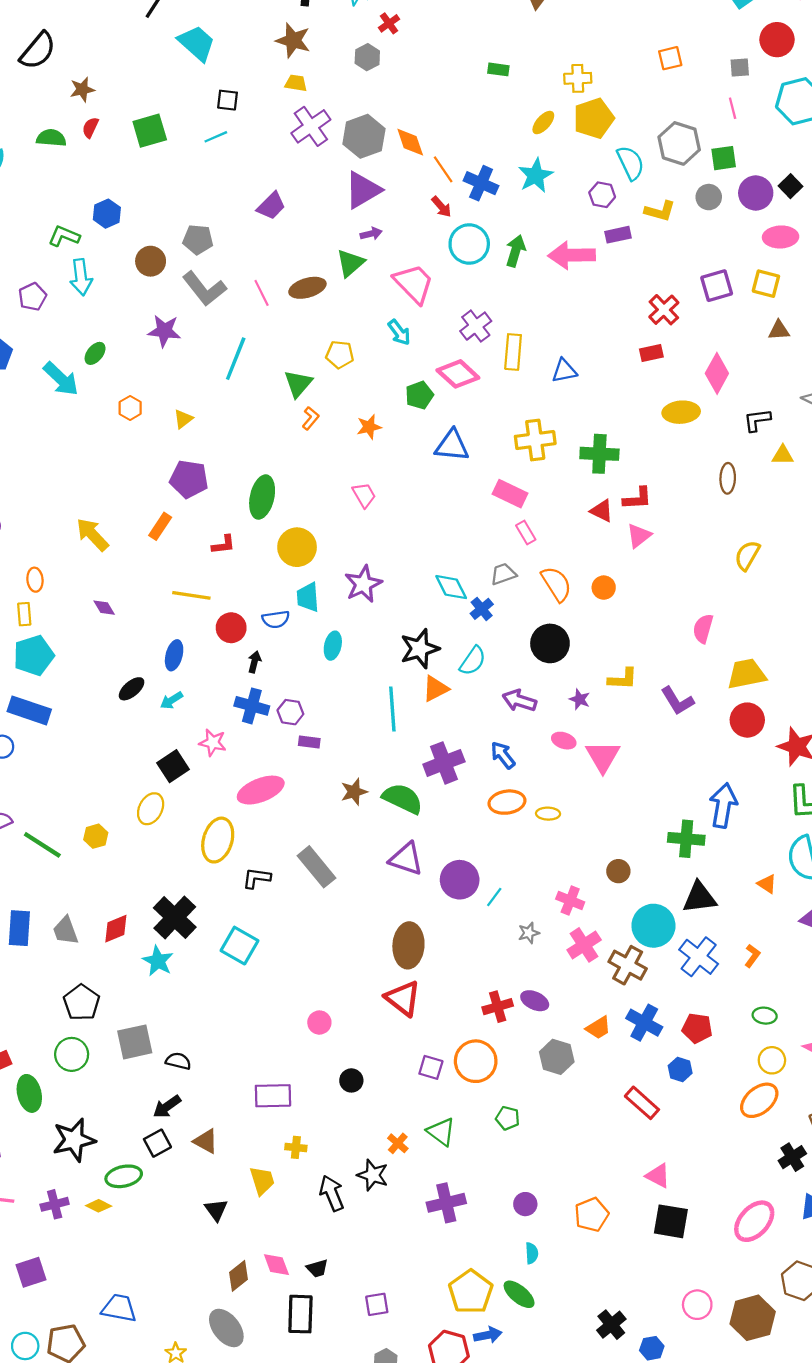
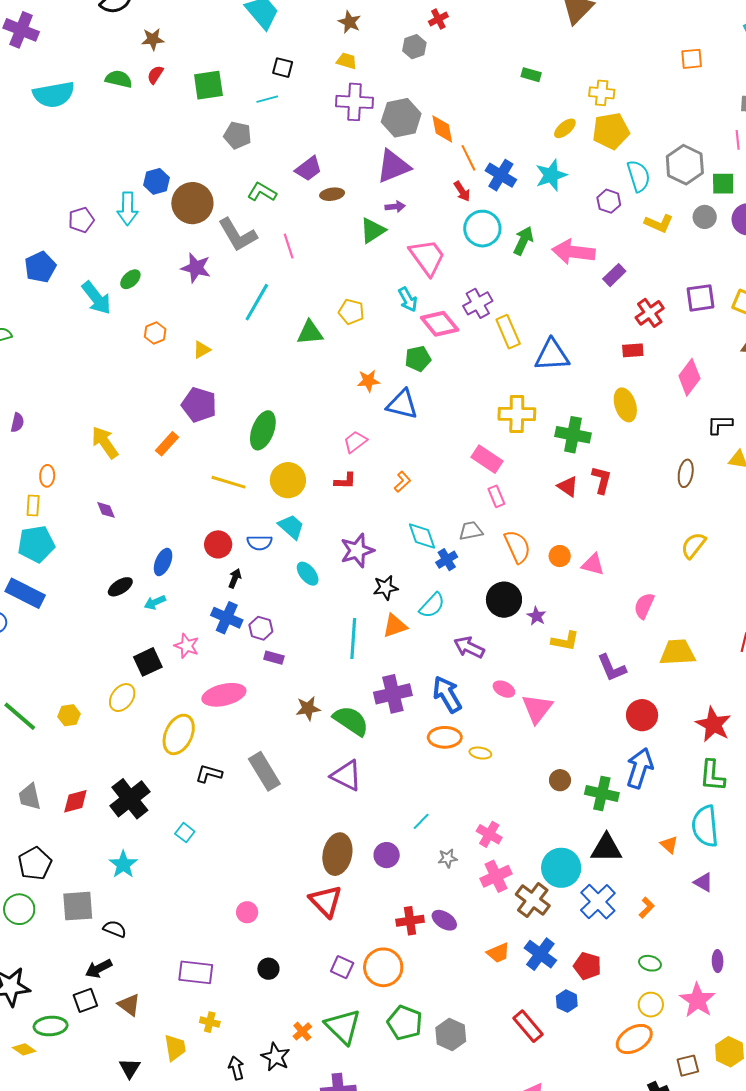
brown star: (293, 40) -> (350, 22), size x0.7
orange square: (670, 58) -> (692, 59), moved
purple cross: (311, 126) -> (355, 102), turned 30
blue hexagon: (107, 214) -> (156, 181), moved
purple rectangle: (618, 235) -> (614, 275), moved, turned -40
green L-shape: (64, 236) -> (262, 192), moved
gray pentagon: (198, 240) -> (238, 135), moved
brown circle: (151, 261) -> (192, 203), size x1.5
brown ellipse: (307, 288) -> (332, 194), moved, size x0.7
yellow rectangle: (513, 352) -> (508, 332), turned -36
blue triangle: (564, 371) -> (552, 355), size x1.5
pink diamond: (458, 374) -> (440, 324), moved
green triangle: (298, 384) -> (310, 333), turned 36
yellow ellipse: (681, 412) -> (625, 405), moved, turned 68
orange L-shape: (310, 418) -> (402, 482), moved
blue triangle: (452, 445) -> (402, 404), moved
pink trapezoid: (364, 495) -> (355, 442), turned -105
red L-shape: (637, 498) -> (602, 480), turned -80
pink triangle: (639, 536) -> (593, 564), moved, turned 45
red L-shape: (223, 545) -> (345, 481), moved
purple star: (363, 584) -> (357, 551), moved
yellow line: (191, 595) -> (228, 482), moved
cyan trapezoid: (308, 597) -> (291, 527), turned 128
cyan ellipse: (333, 646) -> (308, 574), turned -60
black star: (420, 649) -> (386, 588), size x0.7
purple star: (580, 699) -> (536, 616), moved
red circle: (747, 720) -> (642, 715), moved
blue arrow: (503, 755) -> (447, 694), size x1.4
brown circle: (618, 871) -> (560, 780), moved
purple circle: (460, 880) -> (387, 855), moved, size x0.7
cyan square: (240, 946) -> (185, 833), size x0.6
cyan star: (158, 961) -> (123, 864), moved
gray hexagon: (557, 1057) -> (451, 1034), moved
green pentagon: (508, 1118) -> (405, 1023), size x1.6
green triangle: (441, 1132) -> (343, 1027), size x1.4
black arrow: (332, 1193) -> (236, 1068), size x0.7

